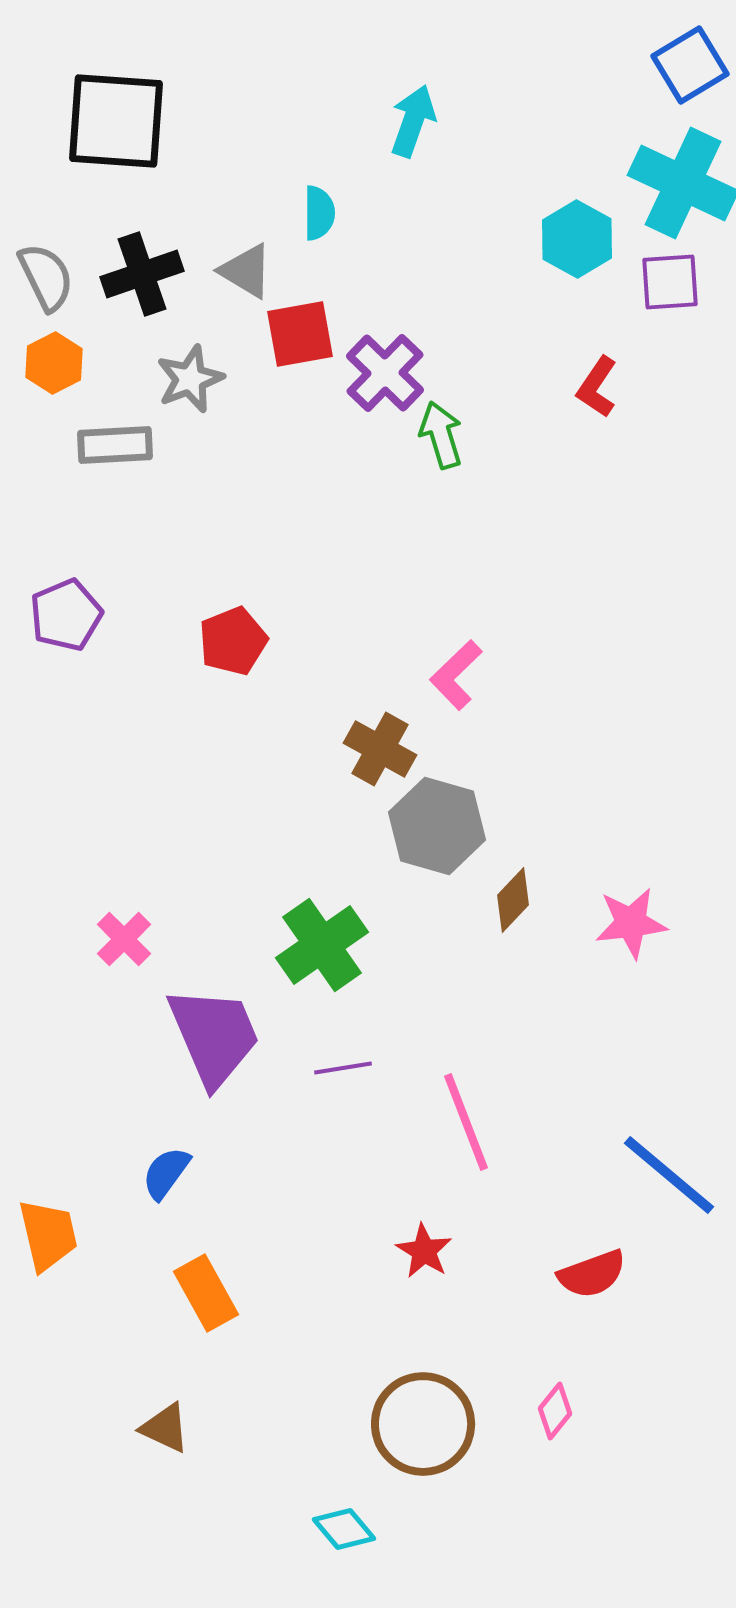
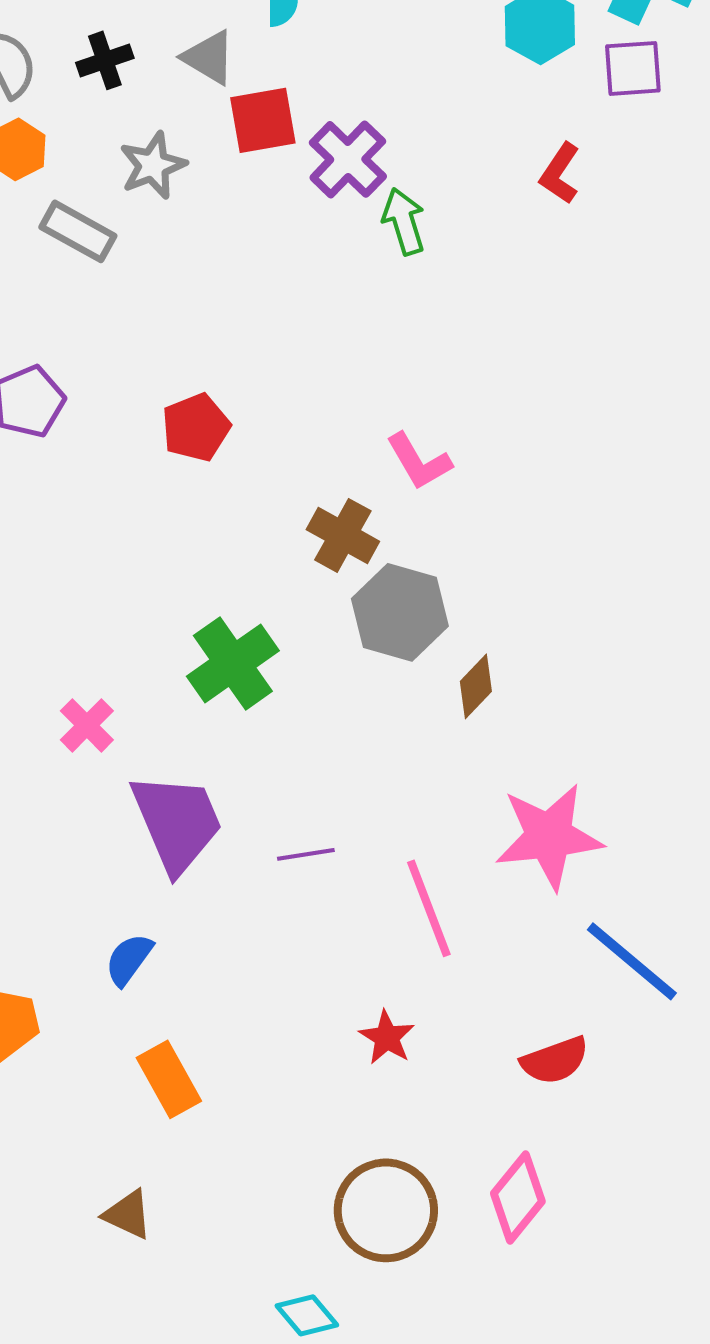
black cross: (142, 274) -> (105, 60), size x0.7
gray rectangle: (115, 445) -> (78, 231), turned 32
pink L-shape: (456, 675) -> (419, 461), turned -76
pink star: (631, 923) -> (549, 836), moved, size x1.5
green cross: (322, 945) -> (233, 663), moved
pink diamond: (555, 1411) -> (518, 1197), size x1.6

